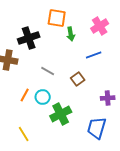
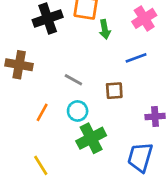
black cross: (29, 38) -> (48, 18), moved
brown square: (78, 79) -> (114, 91), turned 32
cyan circle: (43, 97) -> (78, 111), moved

